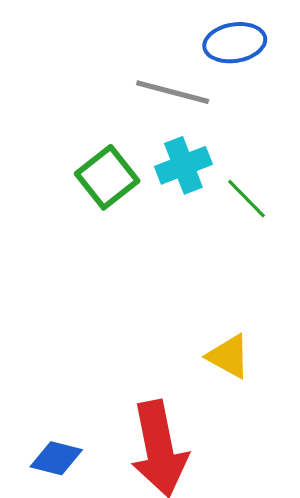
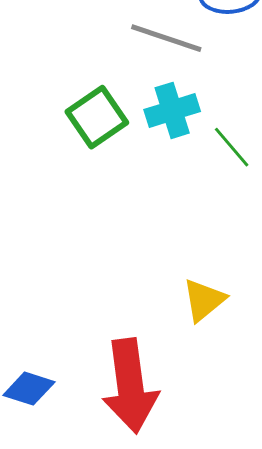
yellow triangle: (229, 356) -> (204, 300), turned 48

